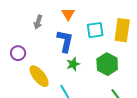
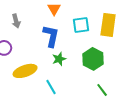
gray arrow: (38, 22) -> (16, 21), moved, turned -32
yellow ellipse: (39, 76) -> (25, 71), turned -70

